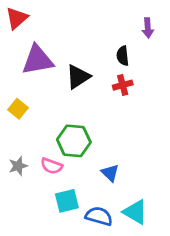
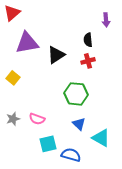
green hexagon: (74, 141) -> (76, 94), moved
cyan triangle: (135, 212) -> (101, 138), moved

